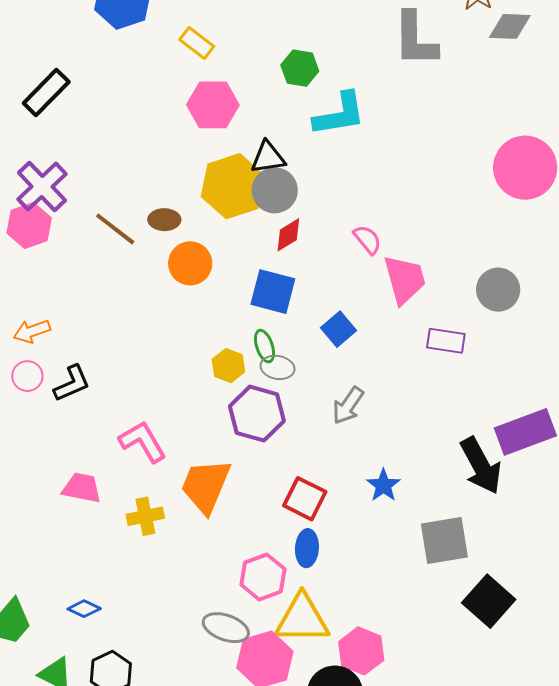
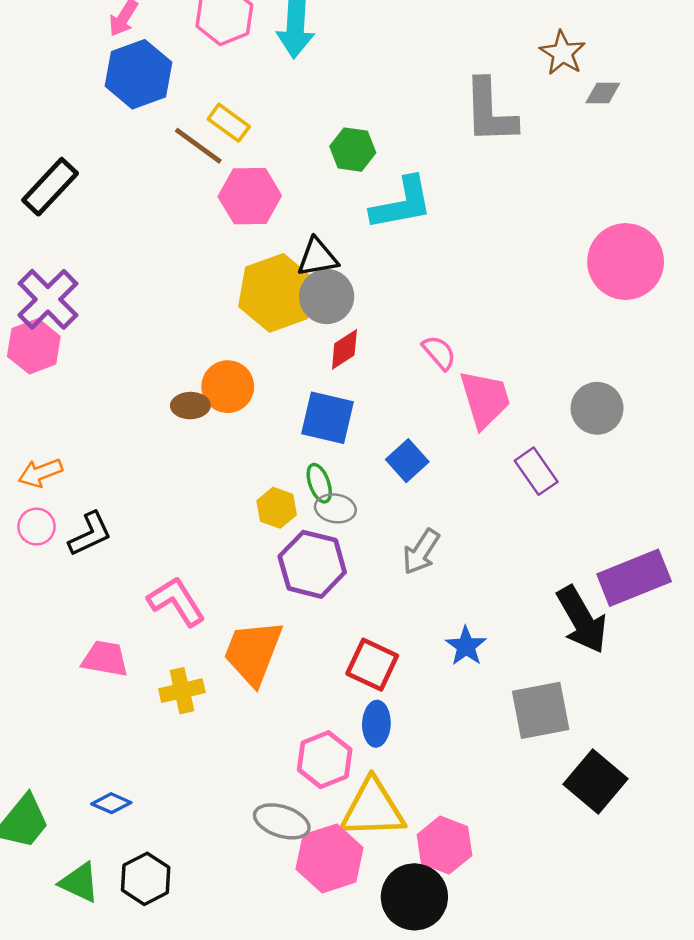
gray diamond: (510, 26) -> (603, 93), size x0.7
brown ellipse: (164, 220) -> (190, 406), moved
brown line: (115, 229) -> (198, 146), moved
purple rectangle: (446, 341) -> (536, 471), turned 48

